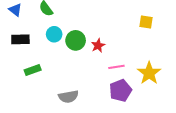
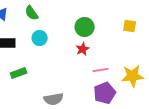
green circle: (76, 40) -> (85, 27), moved
yellow star: (149, 73) -> (133, 76), turned 30

